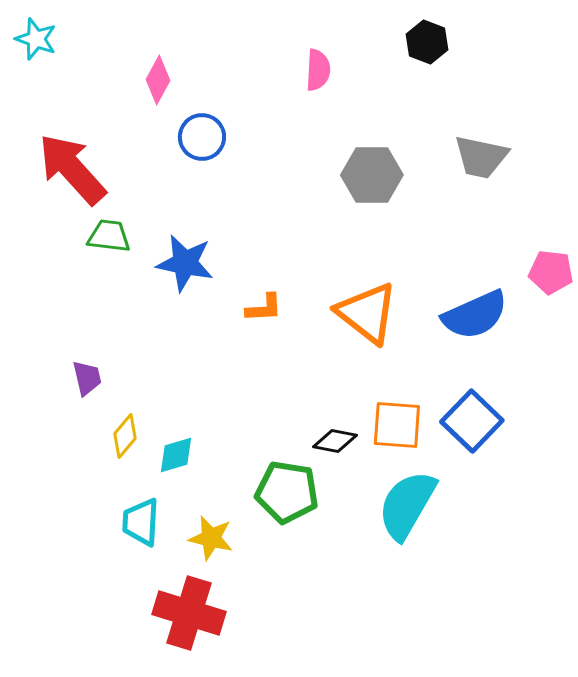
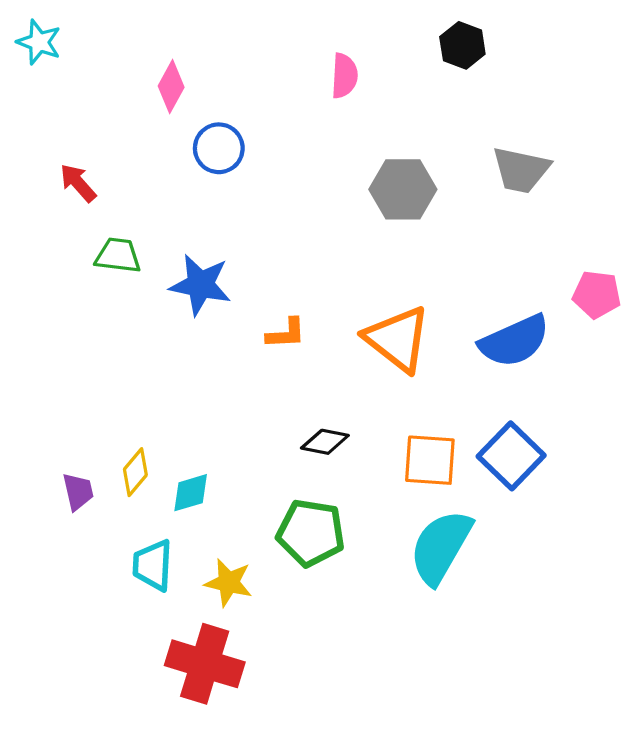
red arrow: (72, 169) -> (78, 183), size x0.5
purple trapezoid: (87, 378) -> (78, 492), moved
black diamond: (335, 441) -> (325, 442), moved

